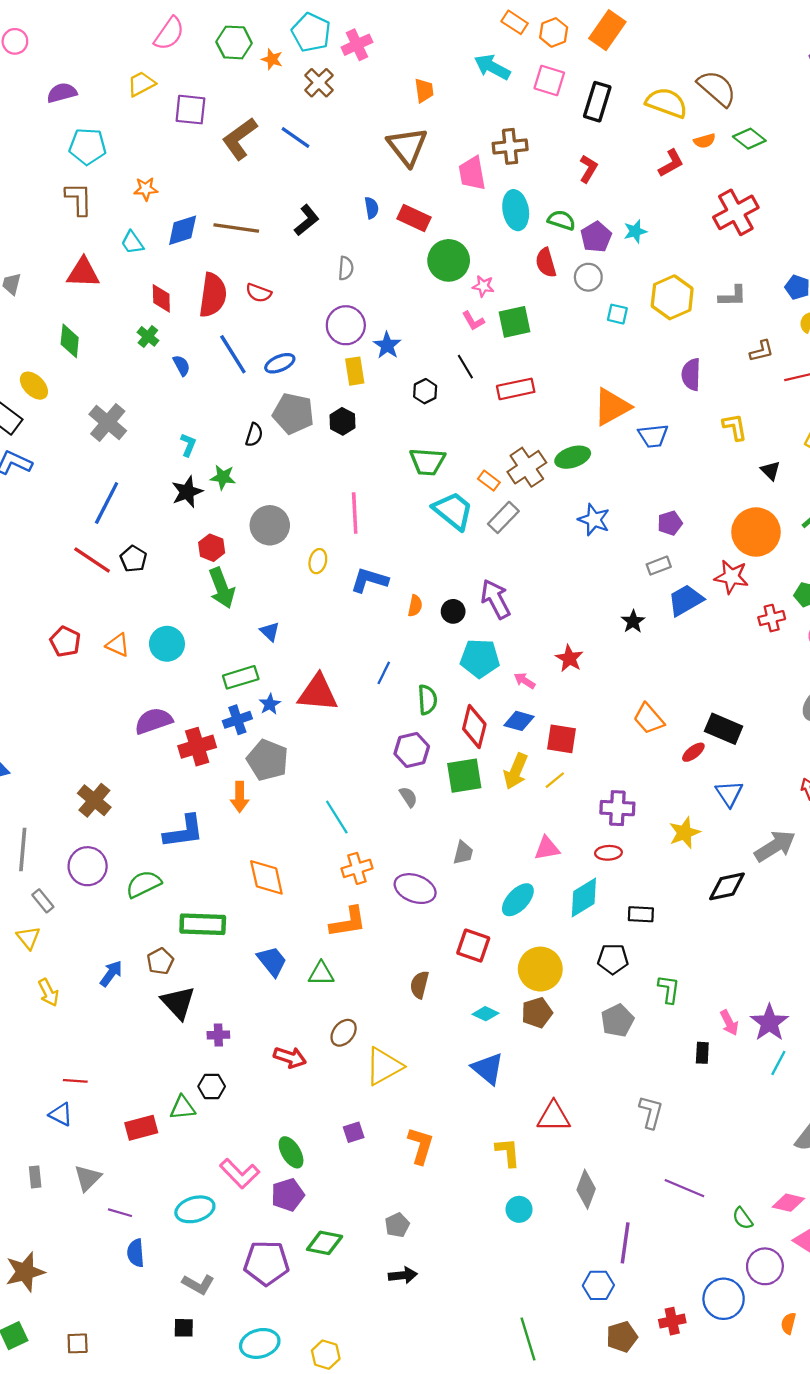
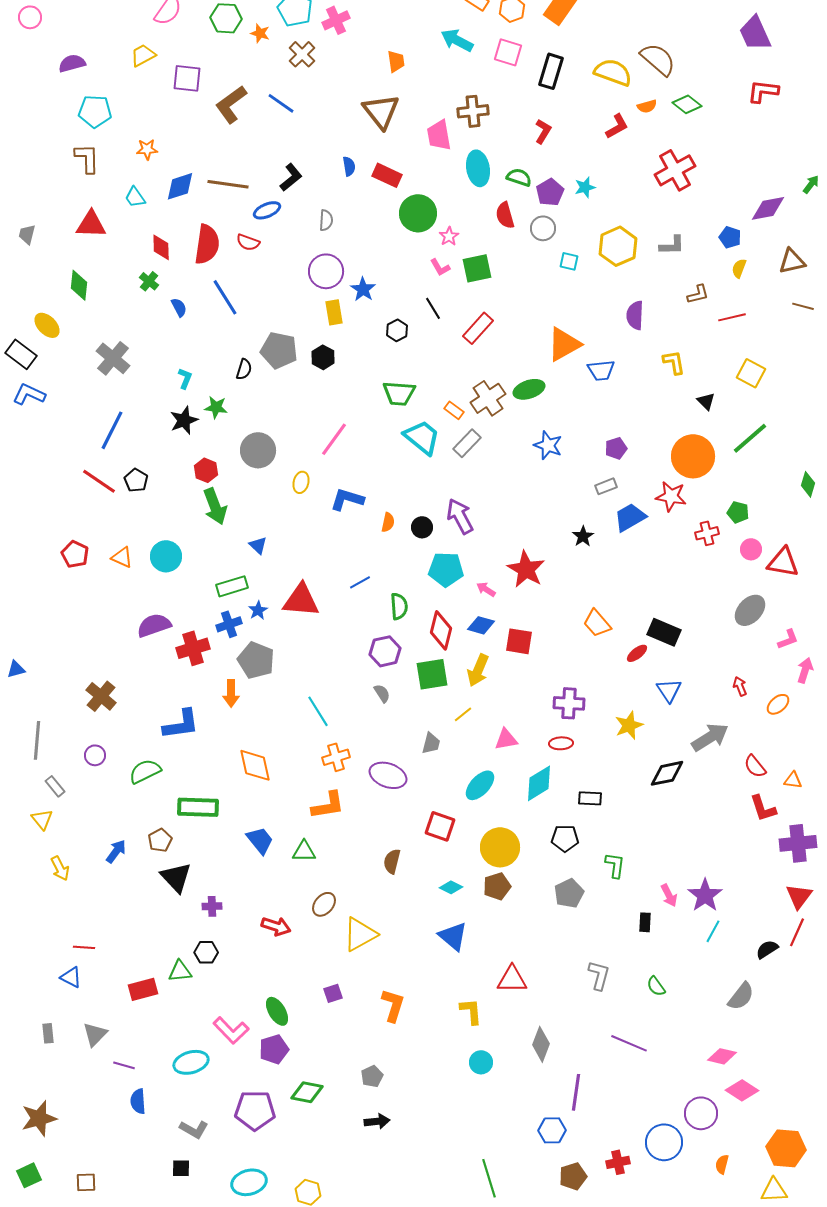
pink star: (483, 286) -> (449, 236), turned 30
blue ellipse: (280, 363) -> (267, 210), moved
red rectangle: (516, 389) -> (478, 328), turned -36
pink line: (355, 513) -> (334, 439), turned 39
red star: (569, 658) -> (526, 569), size x1.5
blue line: (384, 673) -> (360, 582), turned 35
yellow line: (555, 780) -> (463, 714), moved
purple circle: (88, 866) -> (95, 755), size x0.6
green semicircle: (743, 1218) -> (656, 986), moved

